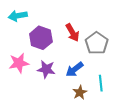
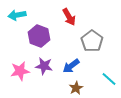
red arrow: (72, 33) -> (69, 17), moved
pink star: (19, 63) -> (20, 71), moved
cyan line: (101, 83) -> (109, 79), moved, turned -42

